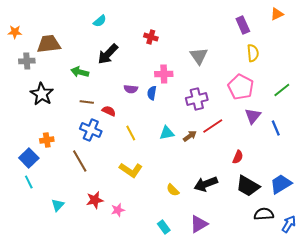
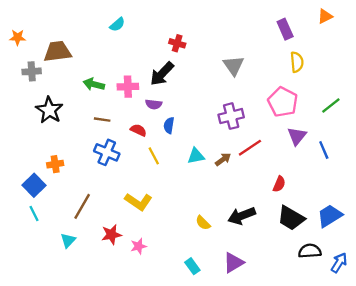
black arrow: (108, 54) -> (162, 74), moved
pink cross: (164, 74) -> (128, 87), moved
blue semicircle: (152, 93) -> (169, 125), moved
red semicircle: (109, 111) -> (138, 130), moved
brown line: (80, 161) -> (82, 206), moved, turned 60
yellow L-shape: (131, 170) -> (138, 202), moved

